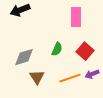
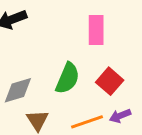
green semicircle: (57, 49) -> (68, 78), size x1.5

